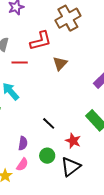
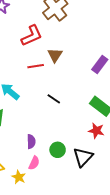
red line: (20, 63) -> (36, 66), moved
black line: (49, 123) -> (54, 99), moved
red star: (73, 141) -> (96, 131), moved

